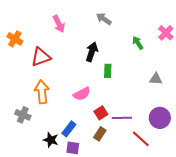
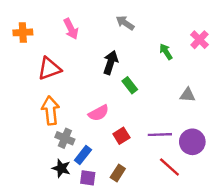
orange cross: (15, 39) -> (23, 32), moved, turned -35
green rectangle: (108, 71) -> (130, 85), turned -40
gray cross: (23, 115) -> (65, 138), moved
purple line: (122, 118) -> (160, 135), moved
brown rectangle: (100, 134) -> (118, 173), moved

